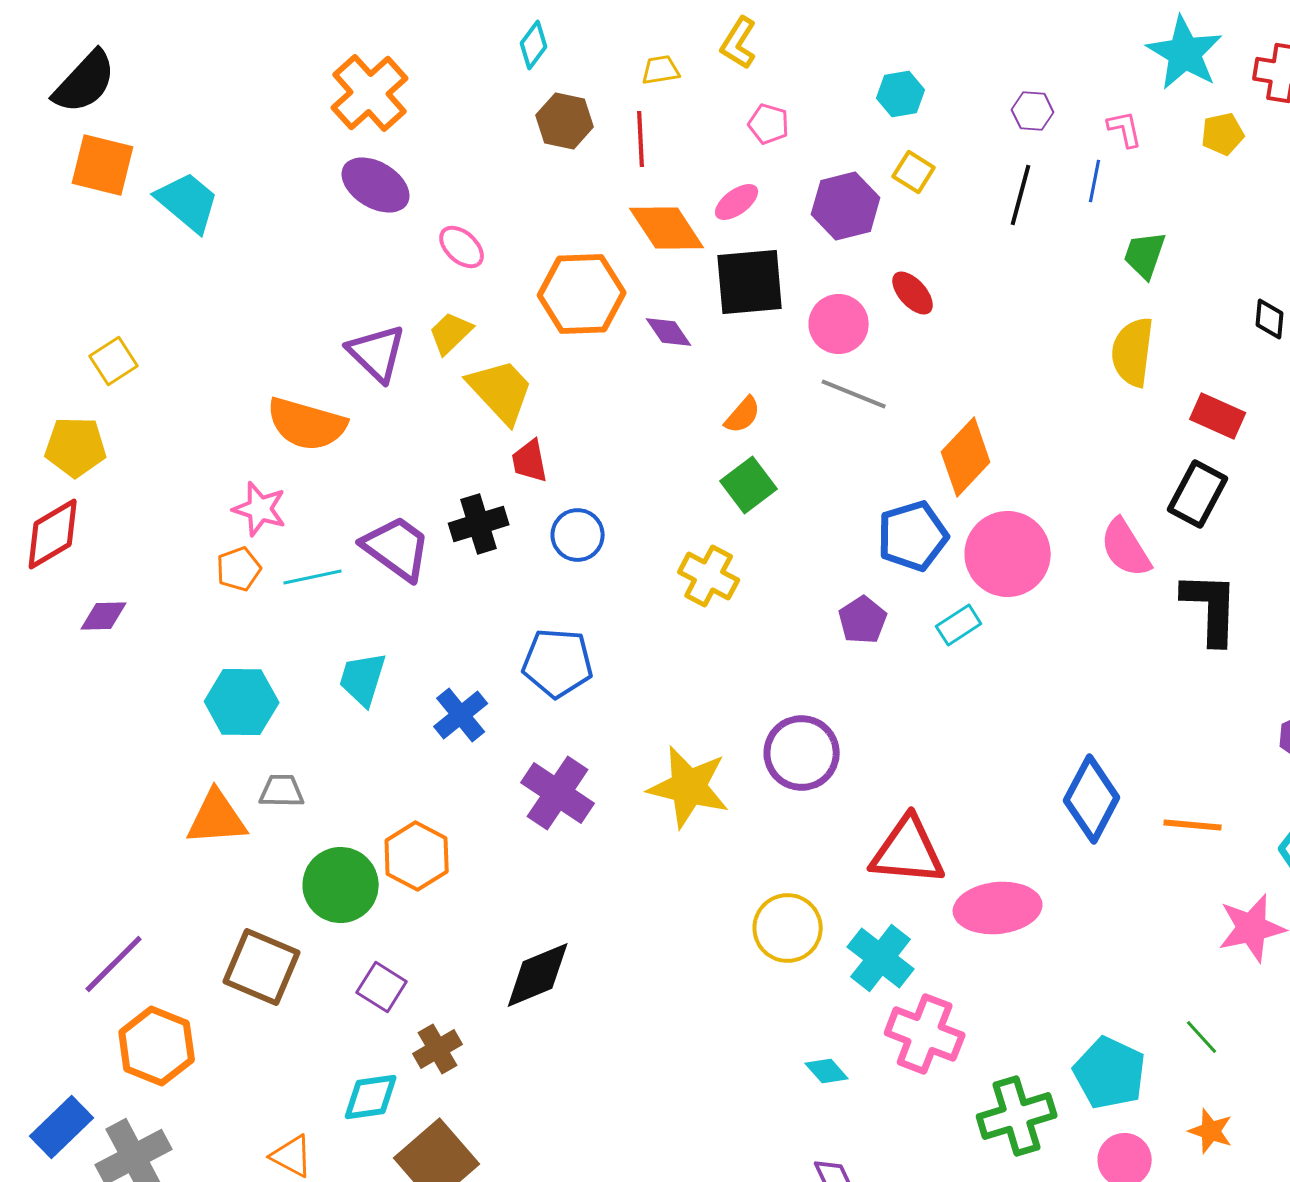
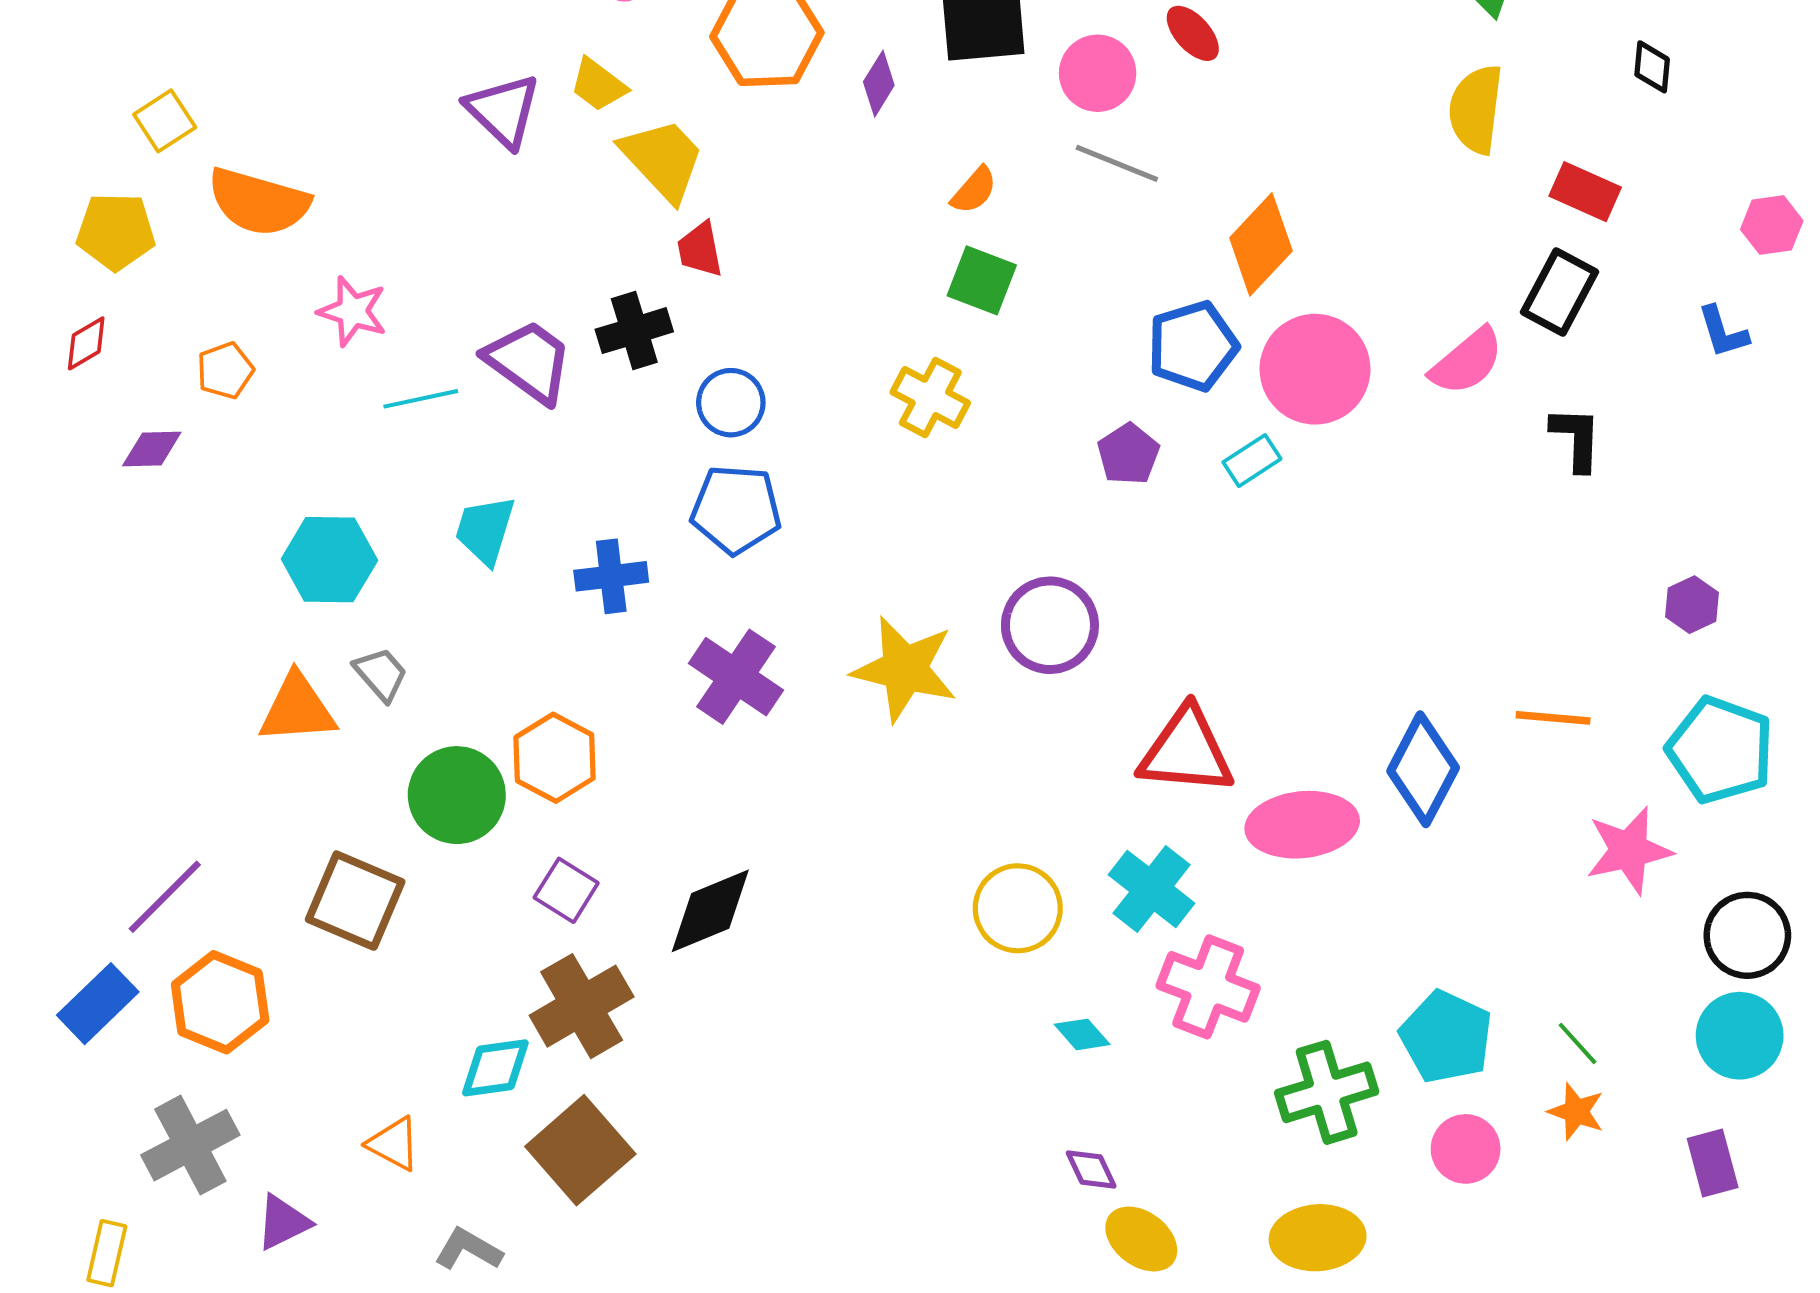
purple diamond: (669, 332) -> (879, 84), turned 66
yellow trapezoid: (451, 333) -> (598, 85), turned -99
orange semicircle: (307, 424) -> (259, 202), moved
green square: (749, 485) -> (982, 280), turned -32
red diamond: (53, 534) -> (86, 343), size x0.6
blue circle: (578, 535) -> (731, 403), moved
pink semicircle: (1126, 548) -> (1467, 361), turned -98
orange pentagon: (239, 569) -> (225, 370), moved
black L-shape: (1211, 608) -> (1576, 439), size x0.7
blue cross: (461, 715) -> (611, 576), turned 32
gray trapezoid: (282, 791) -> (381, 674), turned 48
blue diamond: (1092, 799) -> (1423, 769), moved
yellow circle: (788, 928) -> (1018, 908), moved
purple square: (382, 987) -> (566, 890), moved
green line: (1202, 1037) -> (1577, 1043), moved
brown cross: (438, 1049) -> (582, 1006), size x1.6
blue rectangle: (62, 1127) -> (98, 1004), moved

